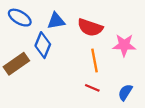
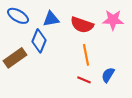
pink star: (124, 45) -> (113, 20), moved
blue semicircle: (125, 92) -> (108, 75), moved

